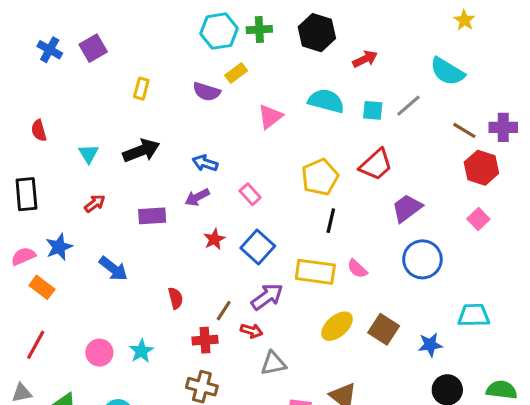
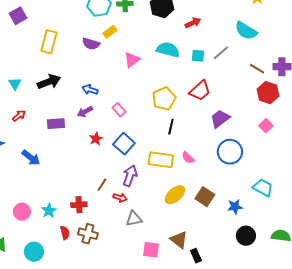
yellow rectangle: (141, 89) -> (49, 42), size x1.6
purple arrow: (267, 297) -> (130, 176), turned -35
red semicircle: (175, 298) -> (65, 233), moved
cyan trapezoid: (474, 315) -> (263, 188), turned 30
red cross: (205, 340) -> (79, 205), moved

